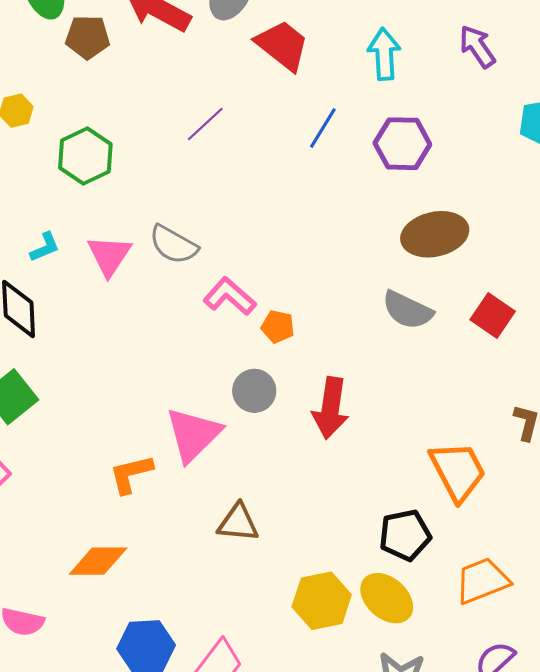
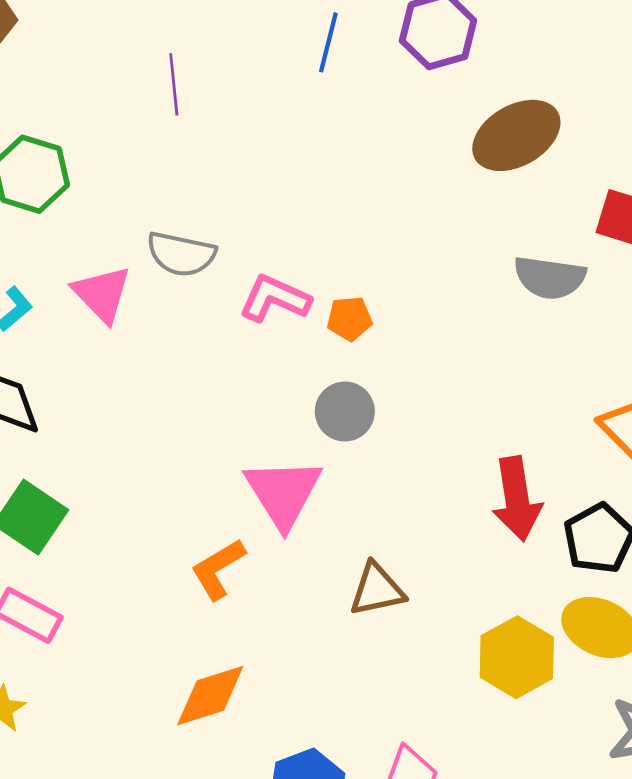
purple line: (205, 124) -> (174, 84), turned -36
gray semicircle: (407, 310) -> (550, 278), moved
red arrow: (331, 408) -> (517, 499), moved

